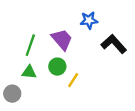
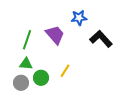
green circle: (57, 67) -> (41, 78), moved
gray circle: (12, 94) -> (21, 83), moved

